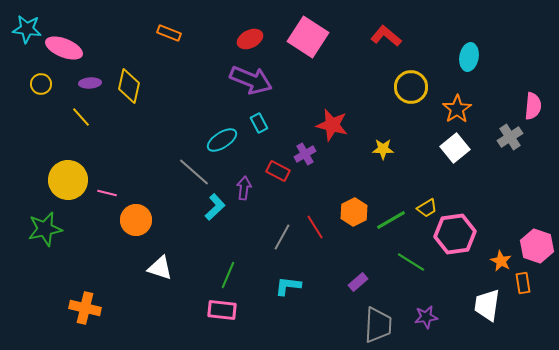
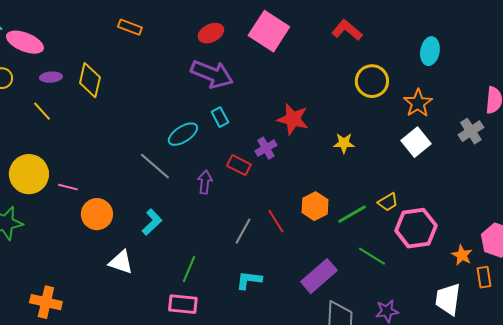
cyan L-shape: (215, 207) -> (152, 222), moved
purple rectangle: (358, 282) -> (319, 276), size x1.8

